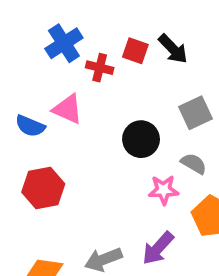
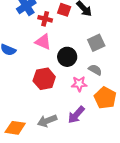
pink triangle: (68, 109) -> (43, 42), moved
red hexagon: (43, 188) -> (44, 79), moved

